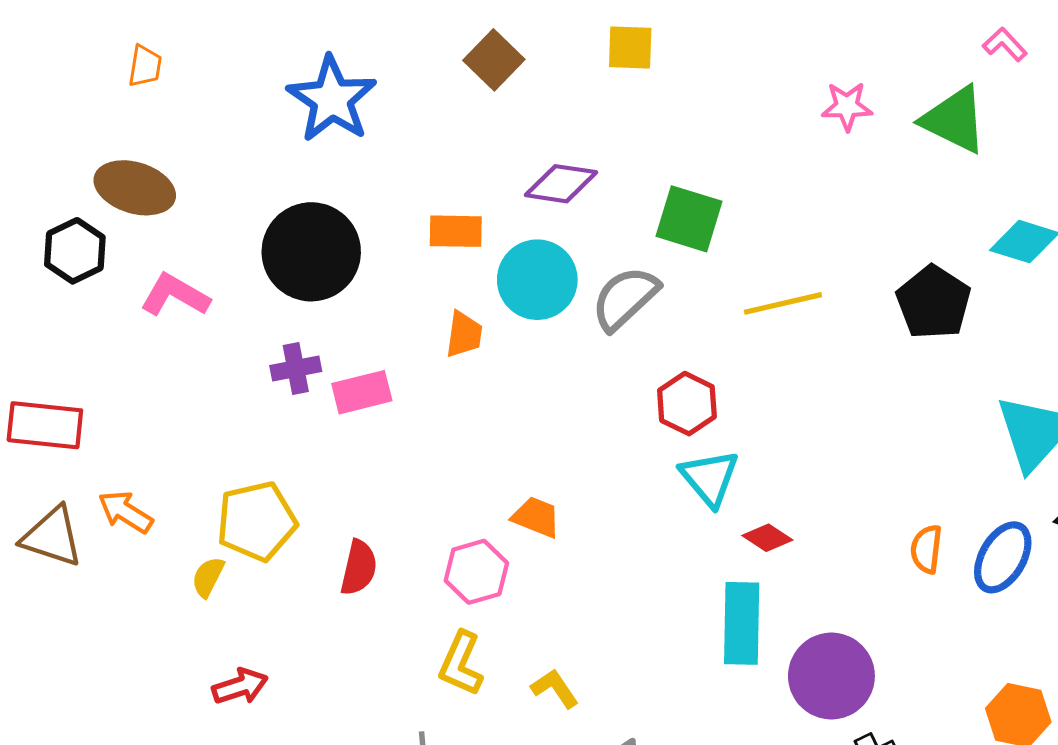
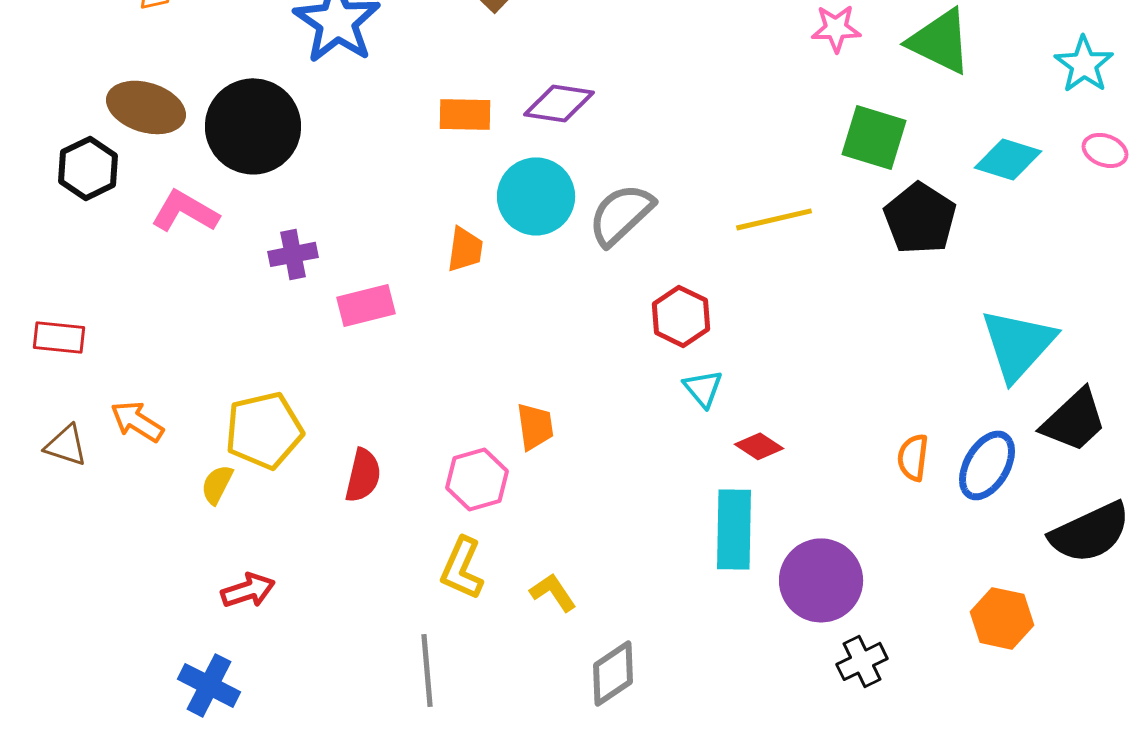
green square: (689, 219) -> (874, 137), moved
orange rectangle: (456, 231) -> (465, 114), moved
black circle: (311, 252) -> (253, 126), moved
purple cross: (296, 368) -> (293, 254), moved
red rectangle: (45, 425) -> (59, 337), size x0.7
cyan triangle: (710, 478) -> (703, 388), size x0.7
orange trapezoid: (536, 517) -> (535, 426), turned 60
brown triangle: (52, 537) -> (66, 445), size x0.7

